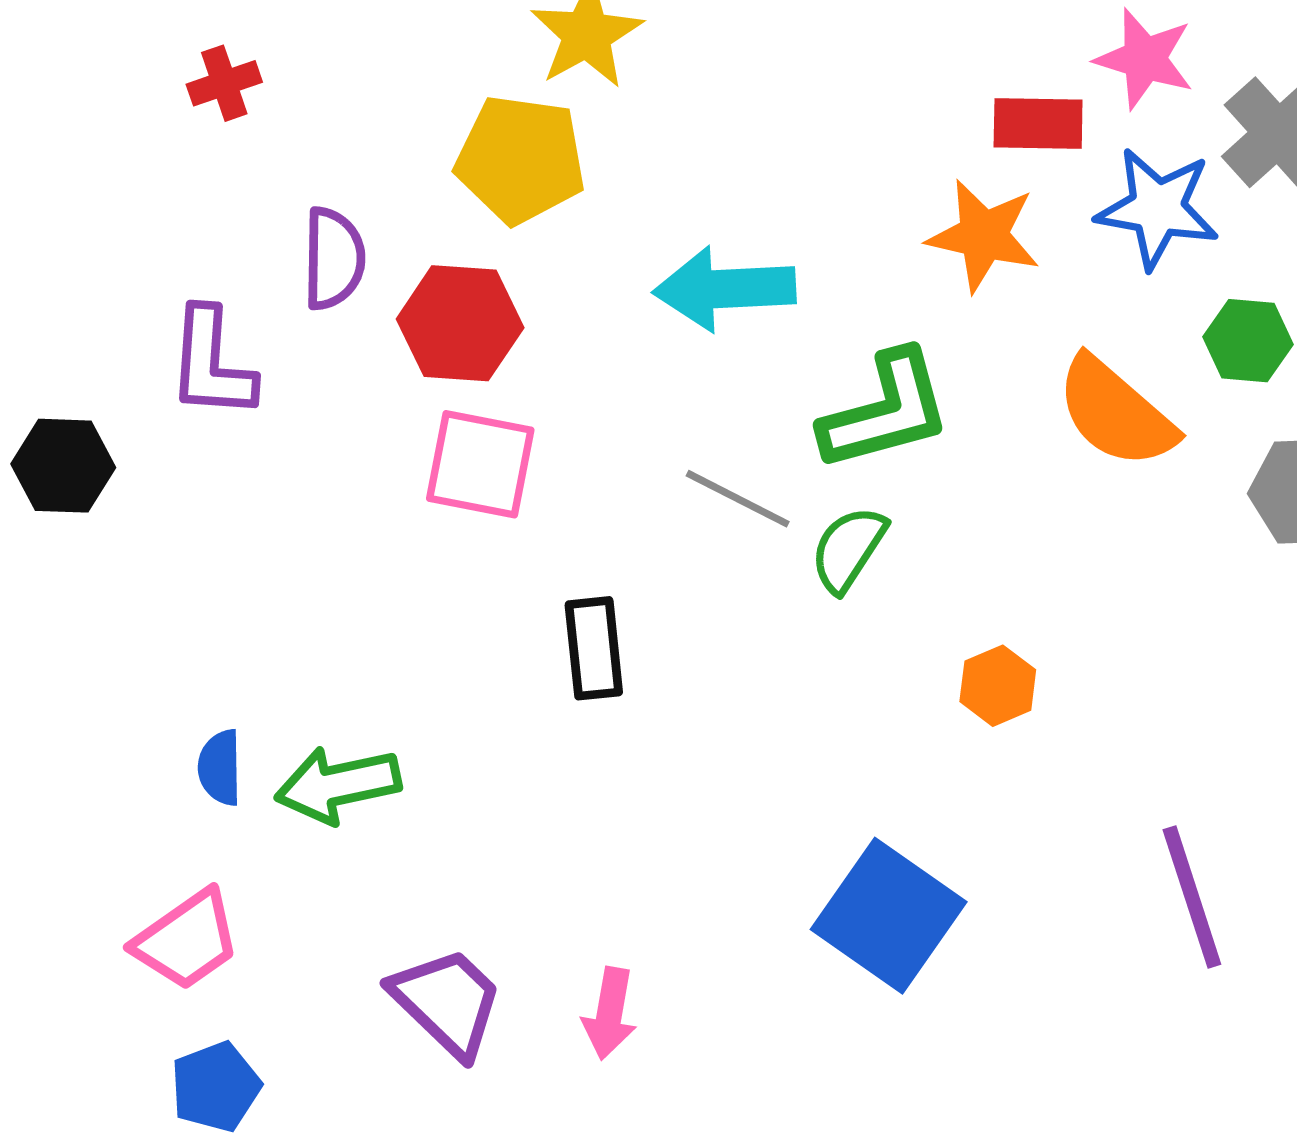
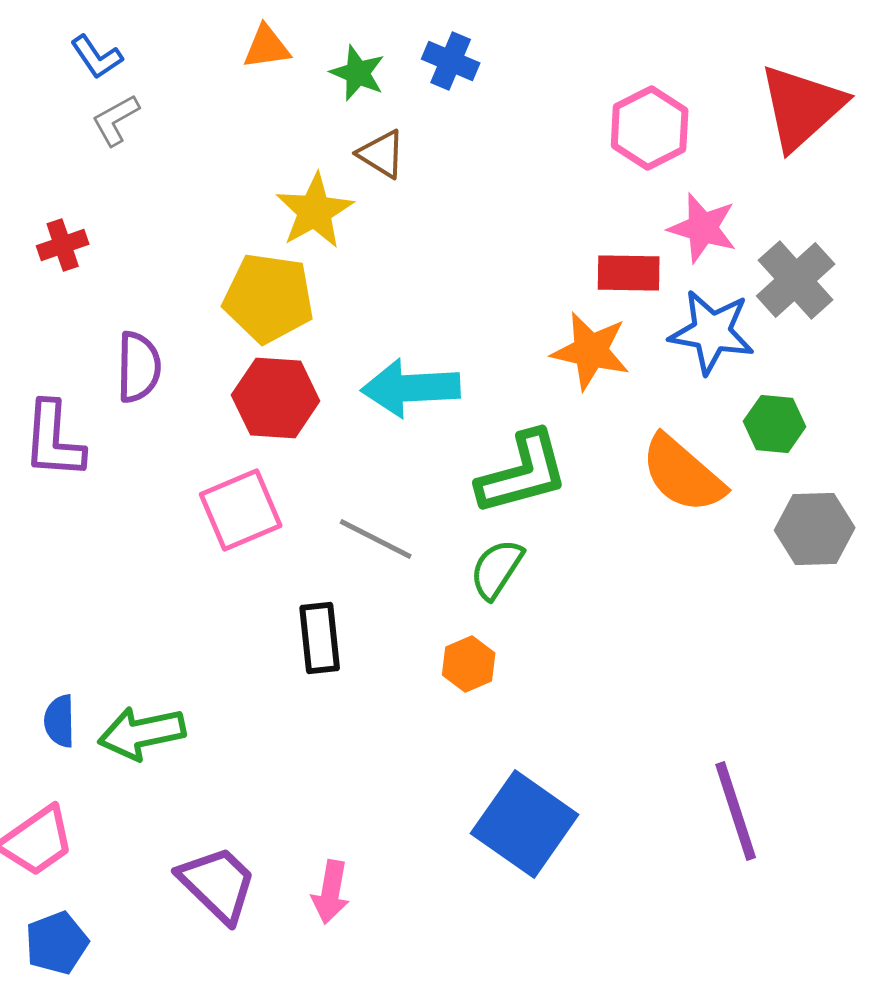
red hexagon: (460, 323) -> (276, 398), moved
pink square: (480, 464) -> (241, 510), turned -34
gray line: (738, 499) -> (376, 539), moved
orange hexagon: (998, 686) -> (469, 664), moved

